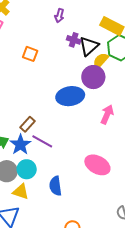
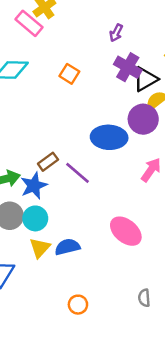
purple cross: (74, 40) -> (128, 67), size x1.5
purple line: (42, 141) -> (78, 173), moved
blue semicircle: (55, 186) -> (67, 247), turned 72
yellow triangle: (21, 192) -> (40, 248), moved, turned 42

